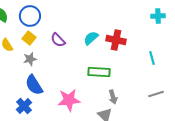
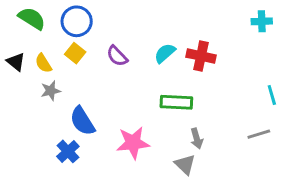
cyan line: (152, 58) -> (272, 95), moved
gray star: (30, 59) -> (51, 91), moved

